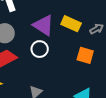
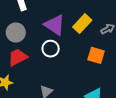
yellow rectangle: (71, 24) -> (82, 24), turned -72

